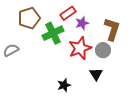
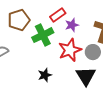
black triangle: (96, 74) -> (86, 76), size x1.5
black star: (64, 85) -> (45, 75), moved

